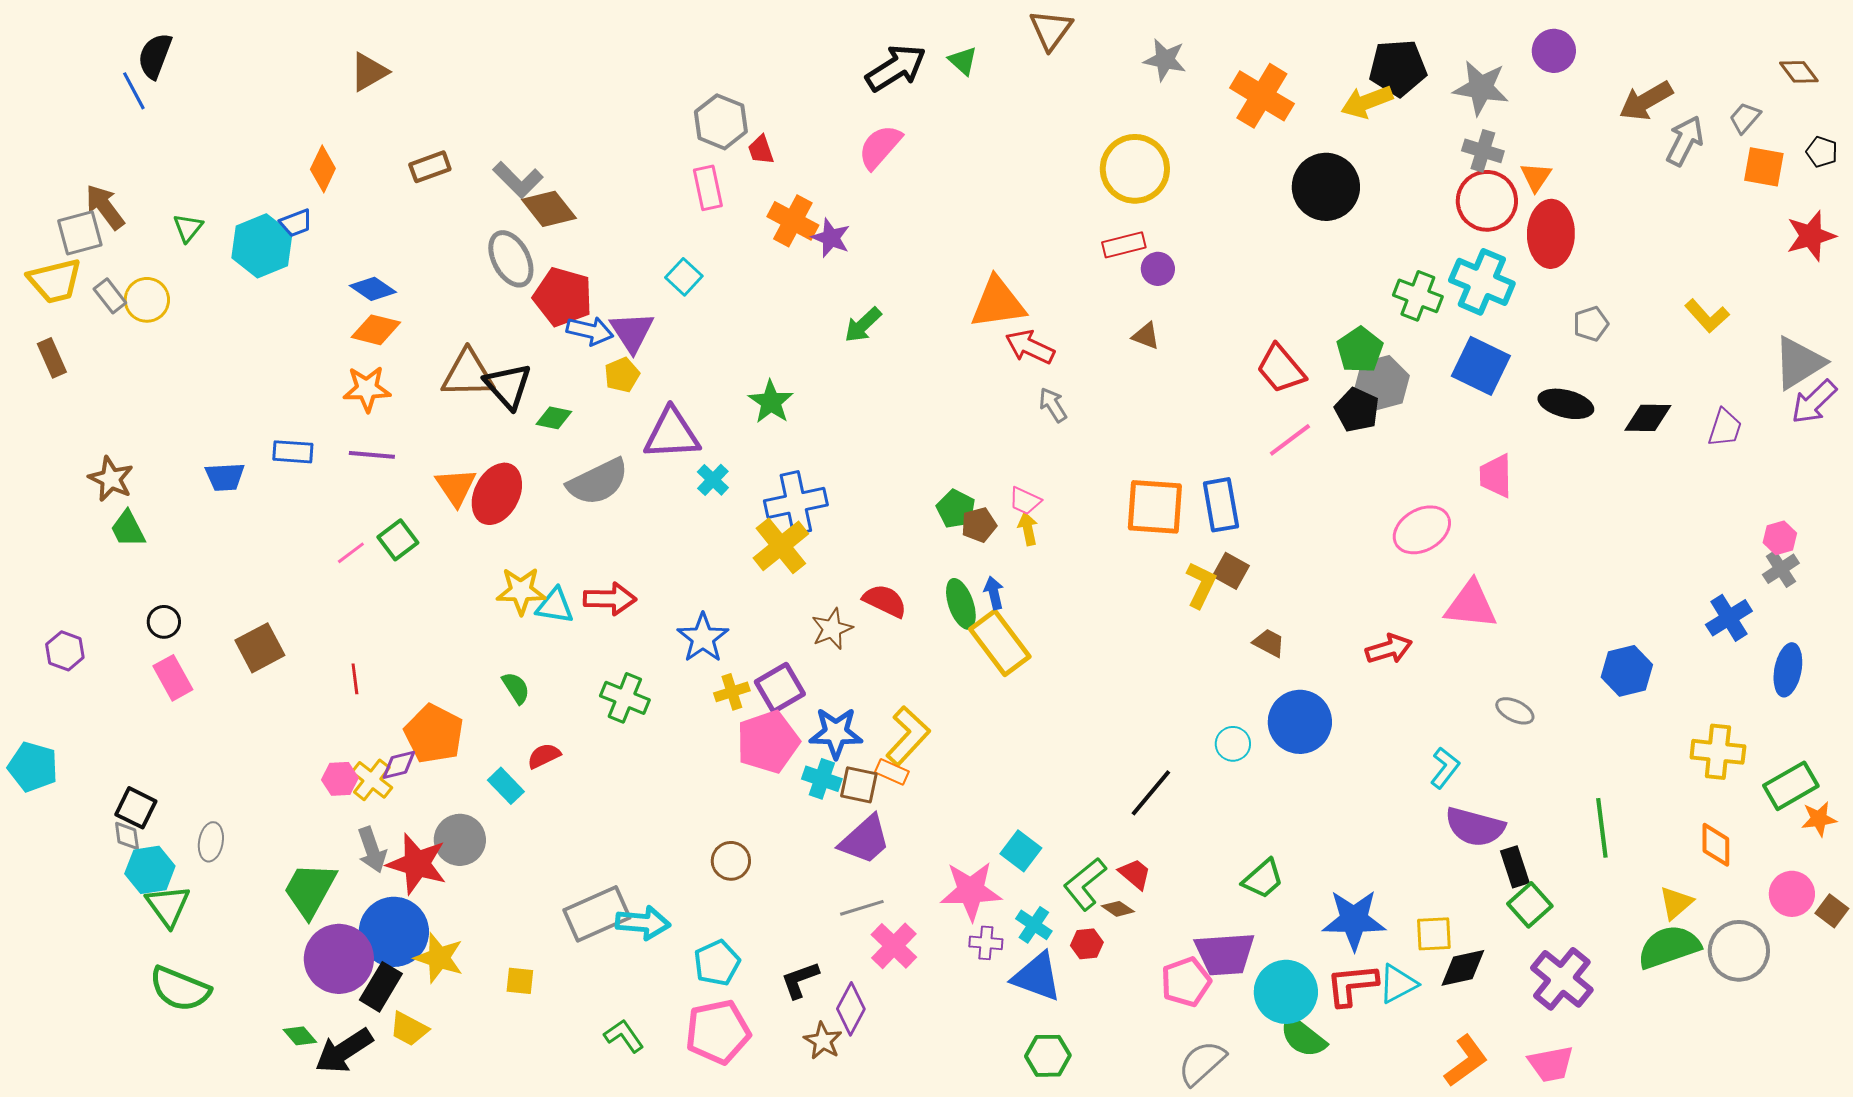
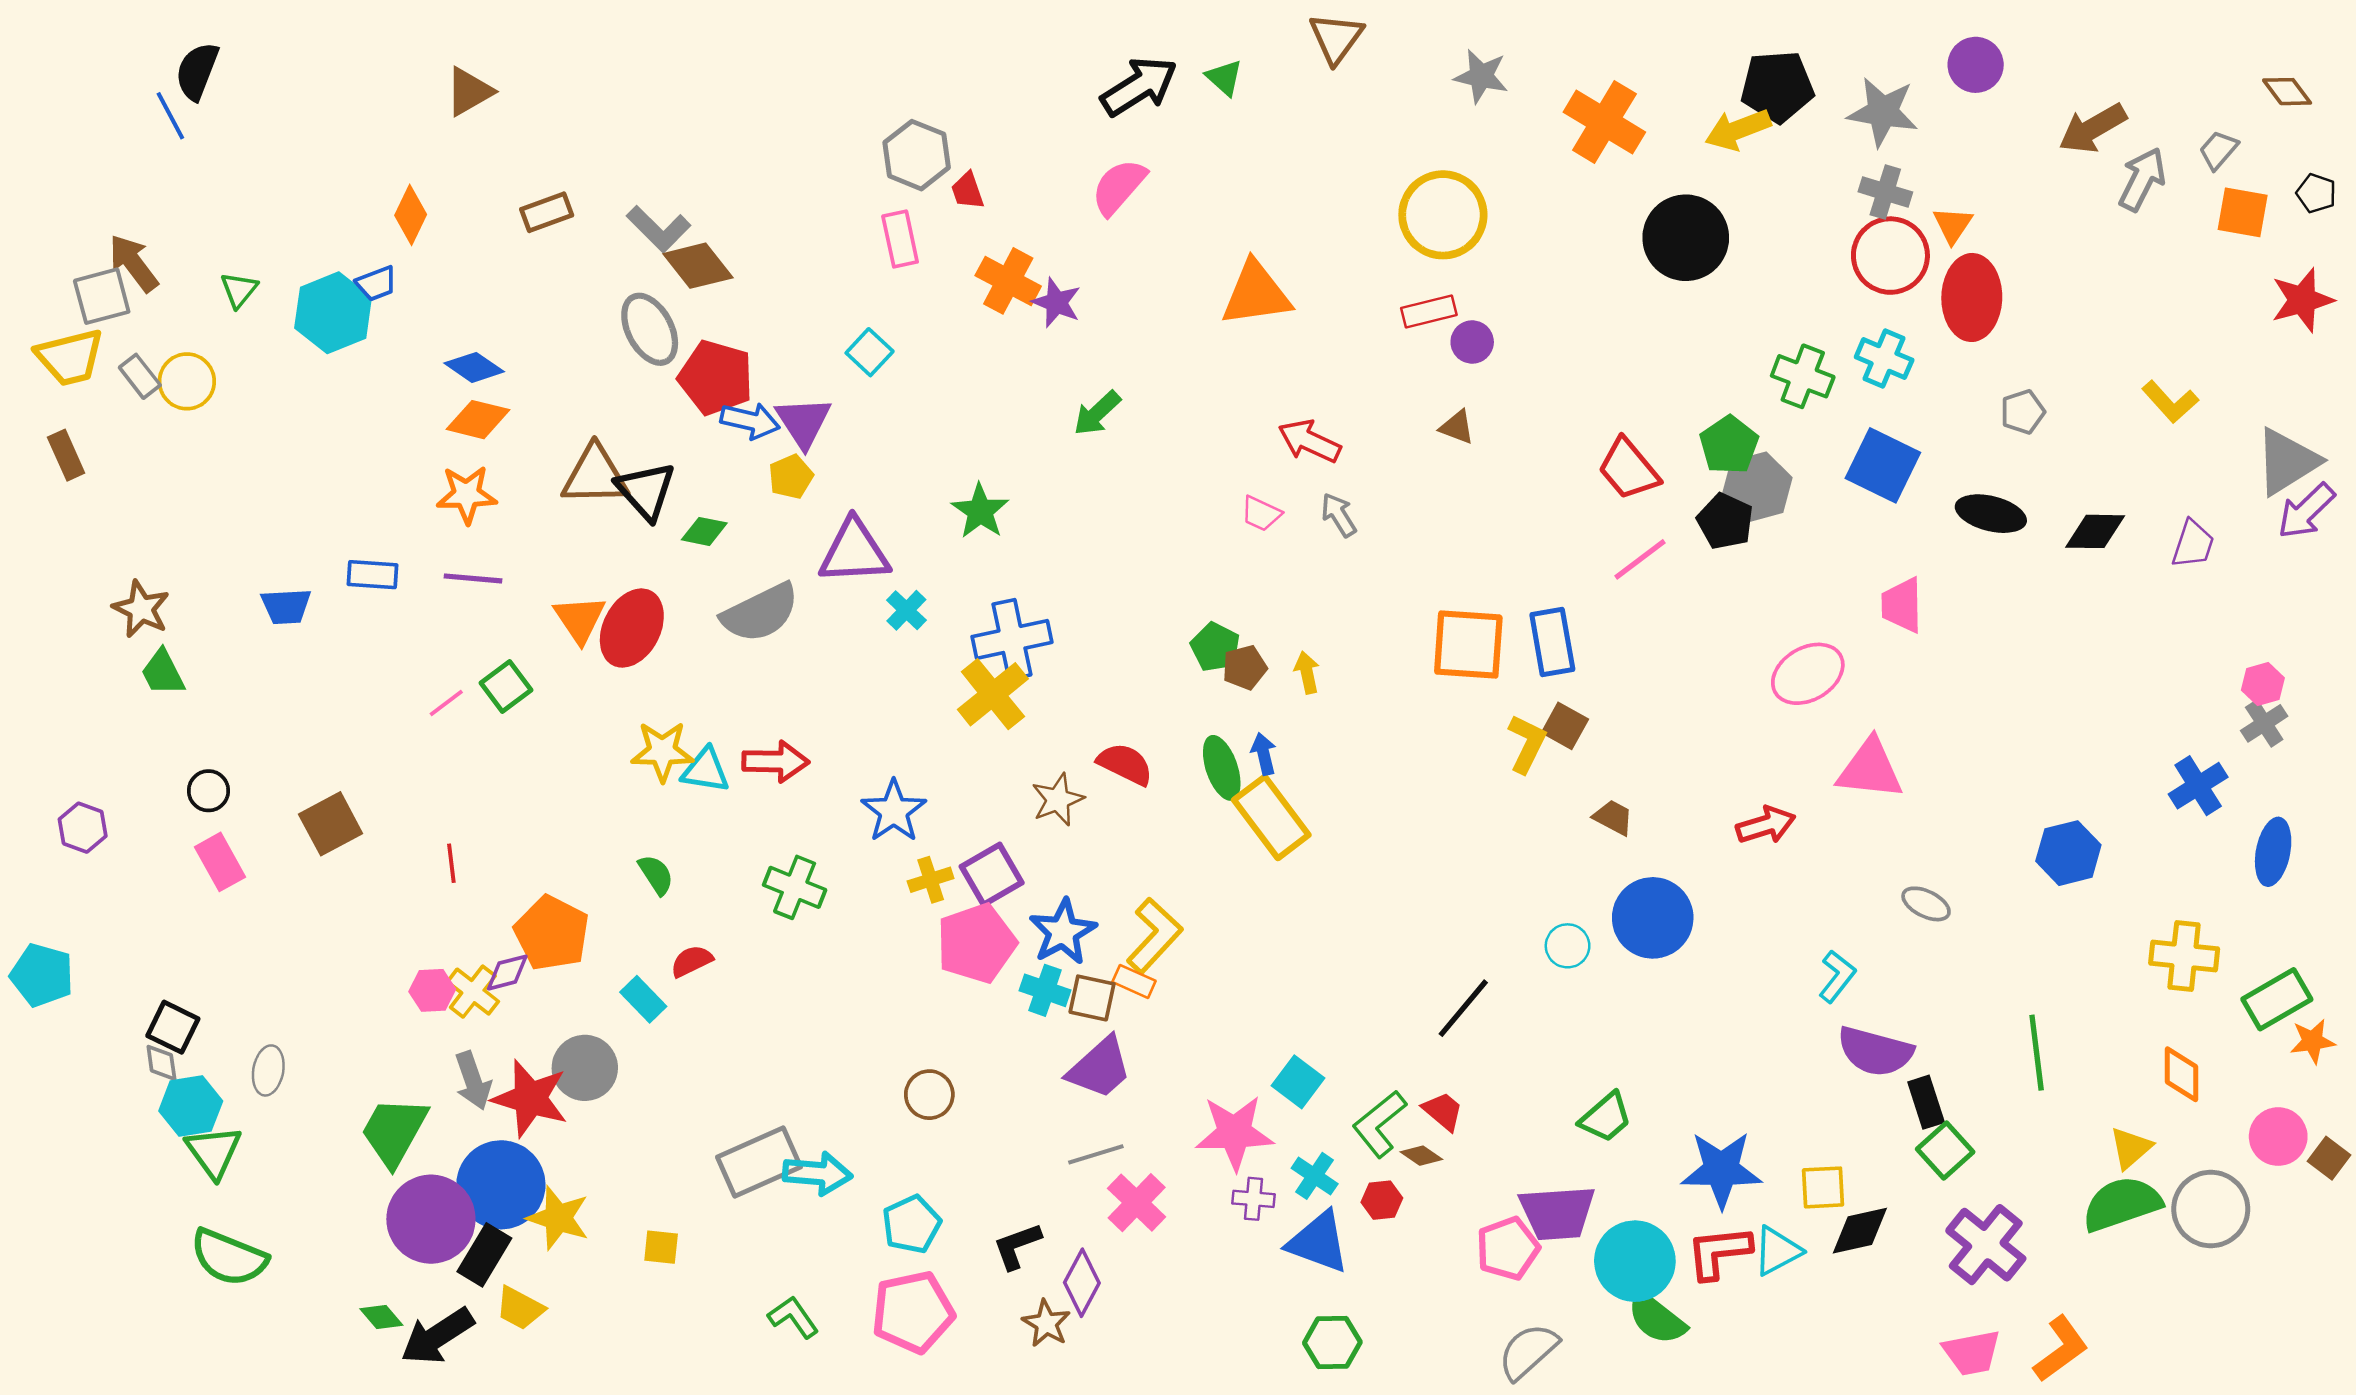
cyan cross: (1482, 282) -> (1884, 359), size x0.7
orange triangle: (998, 303) -> (1256, 294), moved
pink trapezoid: (1025, 501) -> (1261, 514), moved
blue star: (836, 733) -> (1063, 932), turned -30
orange L-shape: (1466, 1061) -> (2061, 1349), moved

